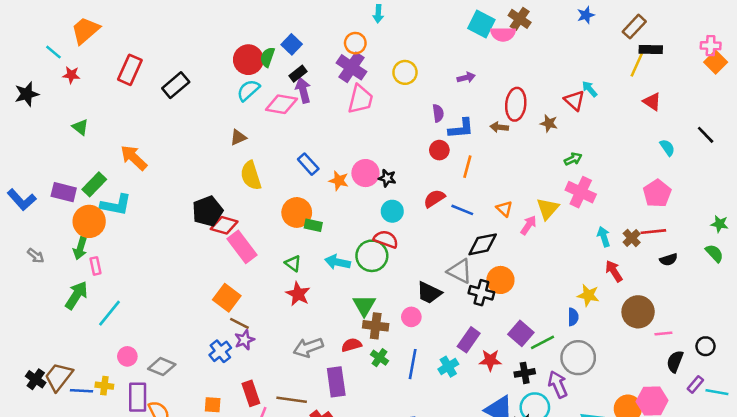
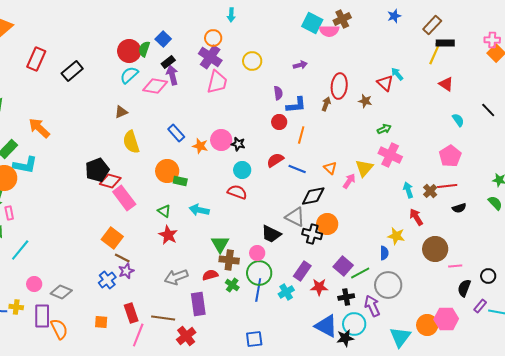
brown cross: (520, 19) -> (342, 19), turned 30
brown arrow: (499, 127) -> (326, 104), turned 104
green circle: (372, 256) -> (259, 273), moved

